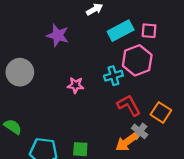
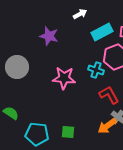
cyan cross: (113, 76) -> (96, 70), turned 35
pink star: (76, 85) -> (64, 78), size x1.6

